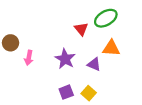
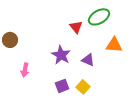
orange triangle: (111, 48) -> (114, 45), moved
pink arrow: (29, 58) -> (25, 70), moved

